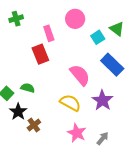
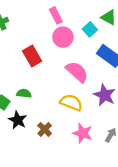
pink circle: (75, 19) -> (63, 37), moved
pink rectangle: (49, 33) -> (56, 15), moved
brown cross: (34, 125) -> (45, 129), moved

